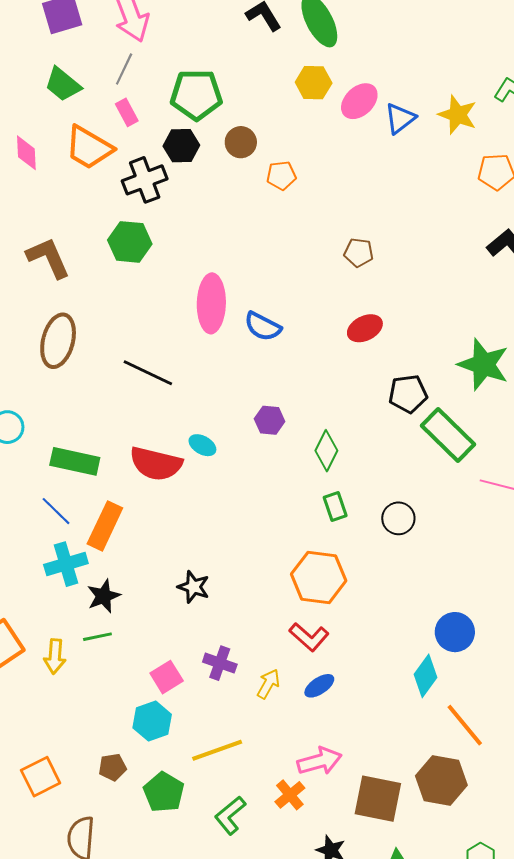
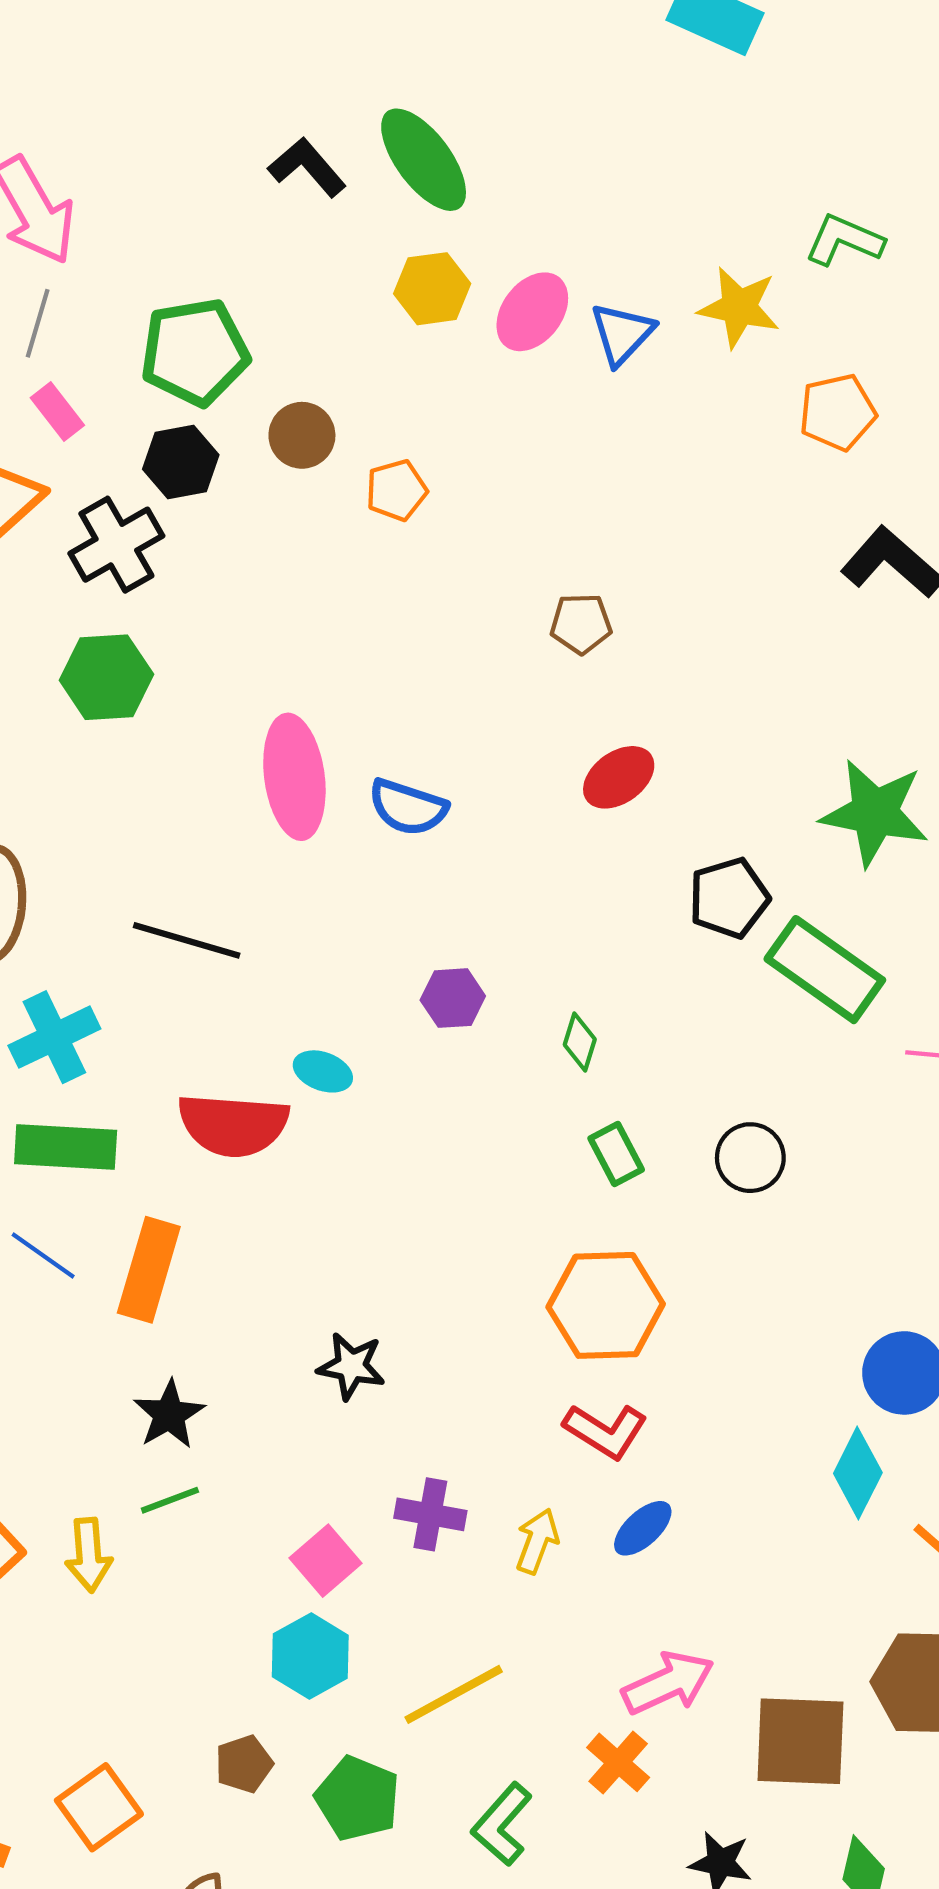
green diamond: (326, 451) -> (580, 1042), size x0.7
cyan cross: (66, 564) -> (54, 1037), moved

